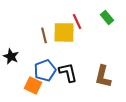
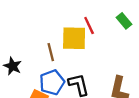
brown line: (44, 35) -> (51, 52), moved

